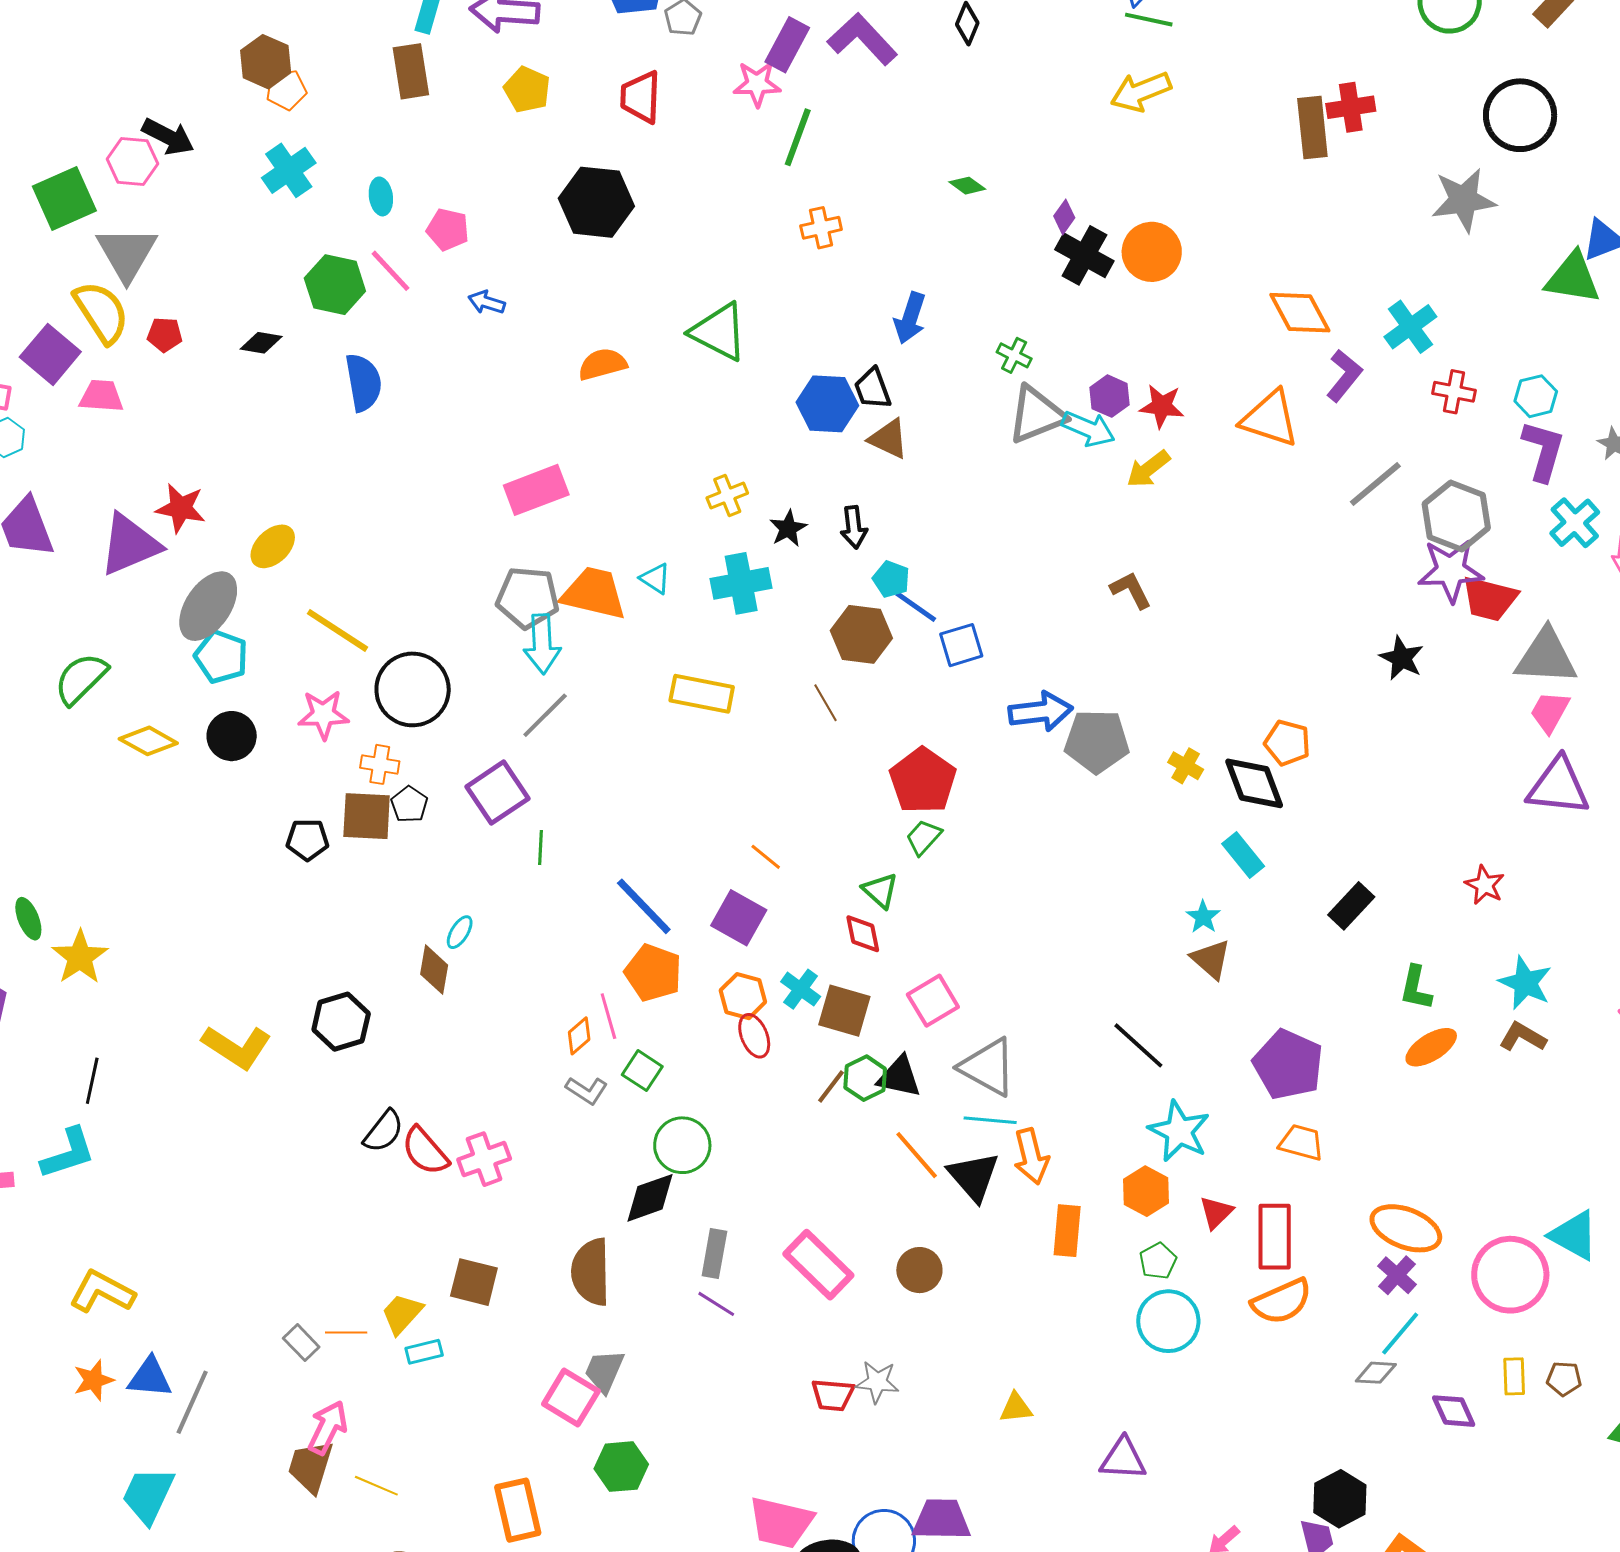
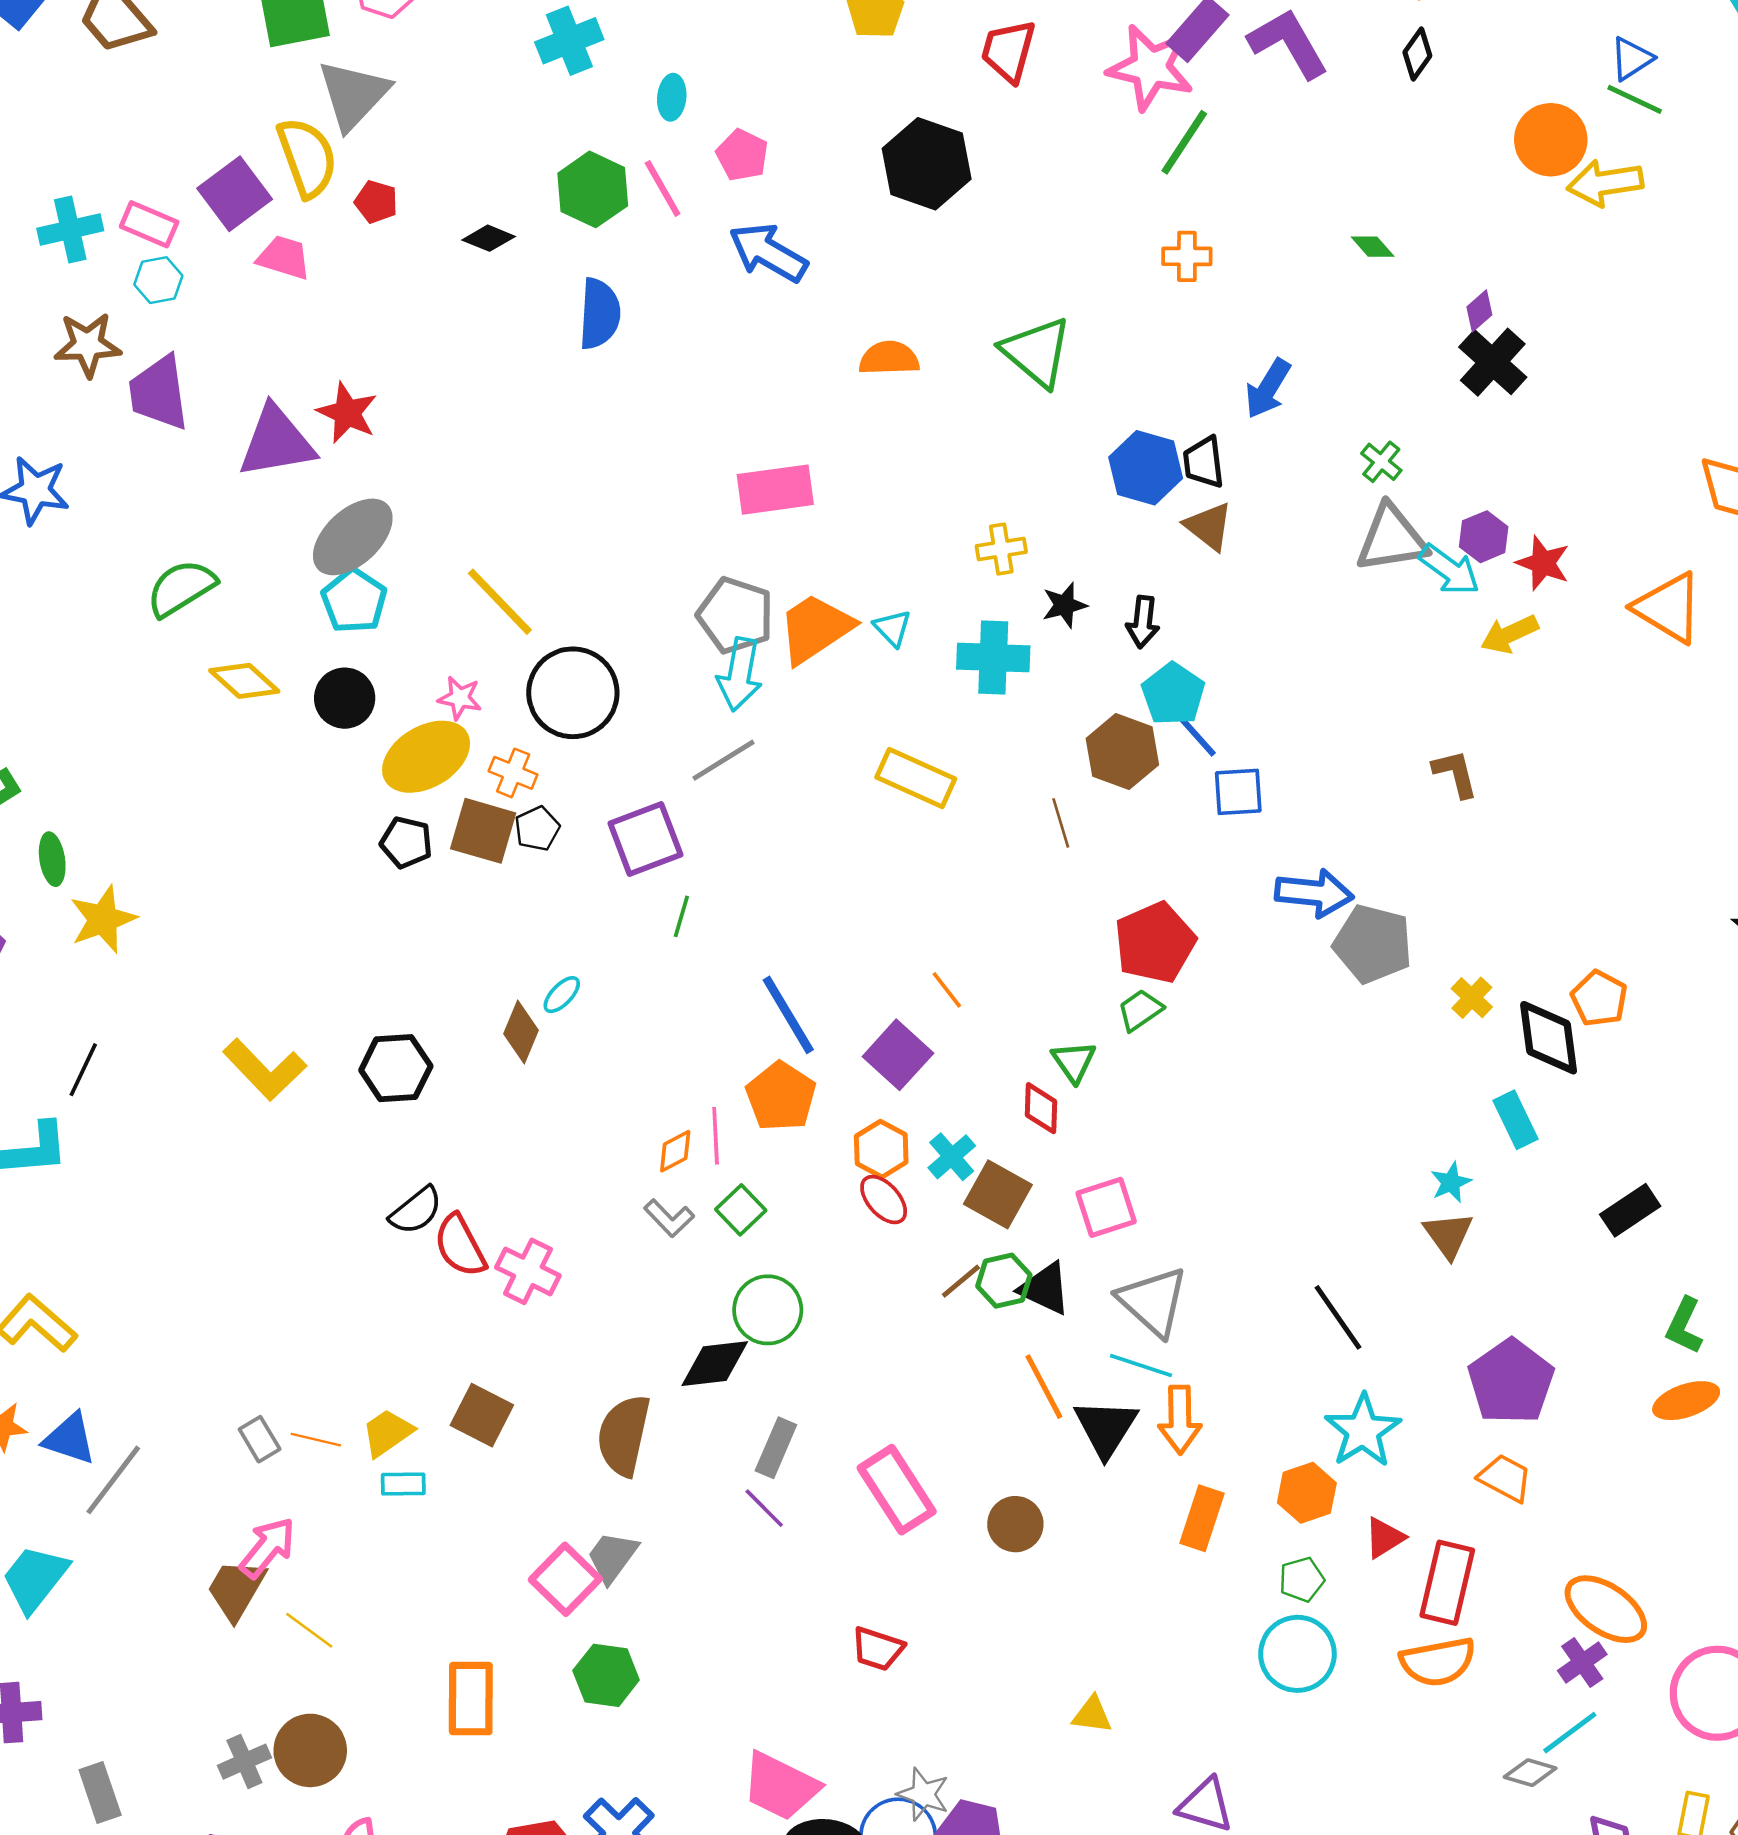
pink star: (757, 84) -> (1151, 67), size x1.5
orange circle: (1152, 252) -> (1551, 140), moved
blue arrow: (487, 302) -> (768, 253), size x1.8
yellow ellipse: (273, 546) -> (426, 757), moved, size x1.5
cyan pentagon: (891, 579) -> (1173, 694), size x1.4
orange trapezoid: (594, 593) -> (815, 628), turned -60
pink star: (323, 715) -> (460, 698), size x0.7
red ellipse: (754, 1036) -> (884, 1200), turned -33
pink cross: (484, 1159) -> (528, 1271), turned 33
gray star: (877, 1382) -> (923, 1794), moved

